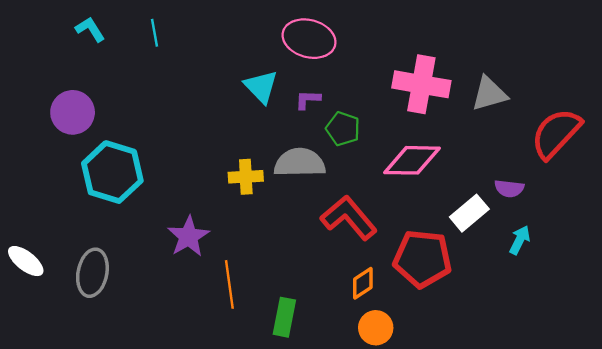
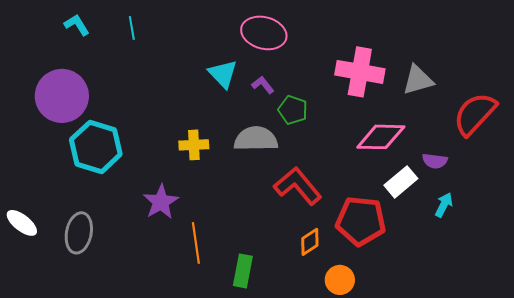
purple L-shape: (308, 99) -> (263, 85), turned 50
purple circle: (73, 112) -> (62, 96), size x1.4
pink diamond: (412, 160) -> (381, 137), moved
yellow cross: (246, 177) -> (194, 145), moved
orange circle: (376, 328) -> (340, 280), moved

